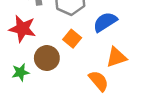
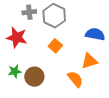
blue semicircle: (105, 22) -> (95, 34), moved, turned 42
brown circle: (47, 58) -> (34, 77), moved

